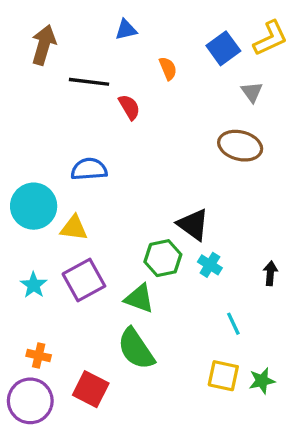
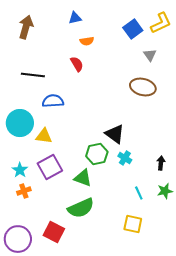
orange semicircle: (168, 68) -> (87, 41), moved, turned 104
black line: (89, 82) -> (33, 75), moved
green semicircle: (136, 349) -> (81, 208), turned -80
orange cross: (39, 356) -> (24, 191), moved, turned -32
green star: (262, 381) -> (165, 191), moved

